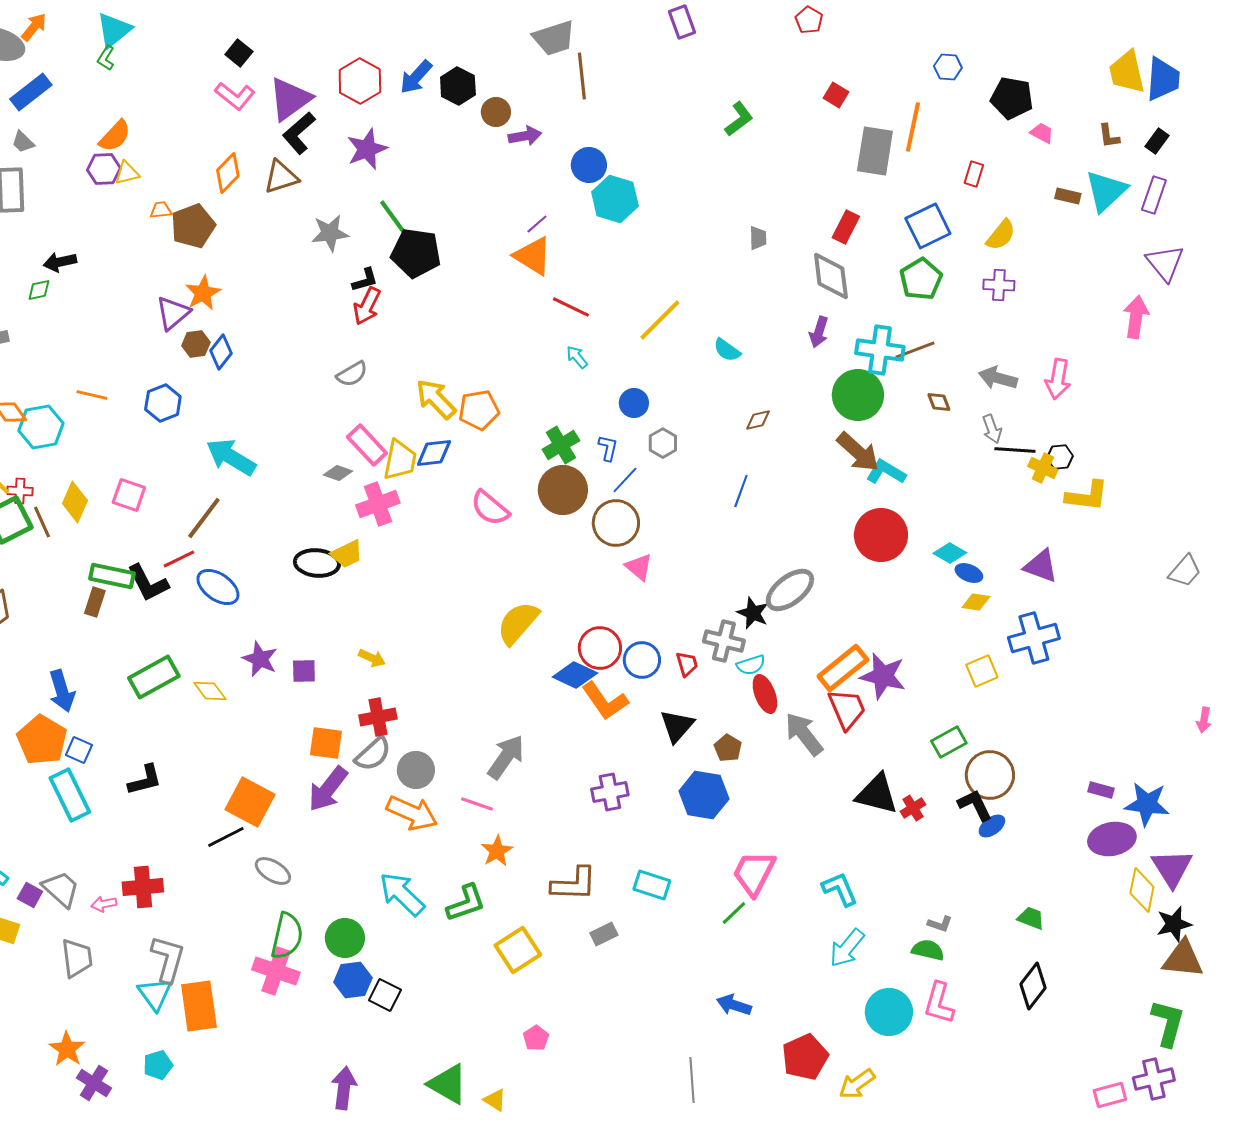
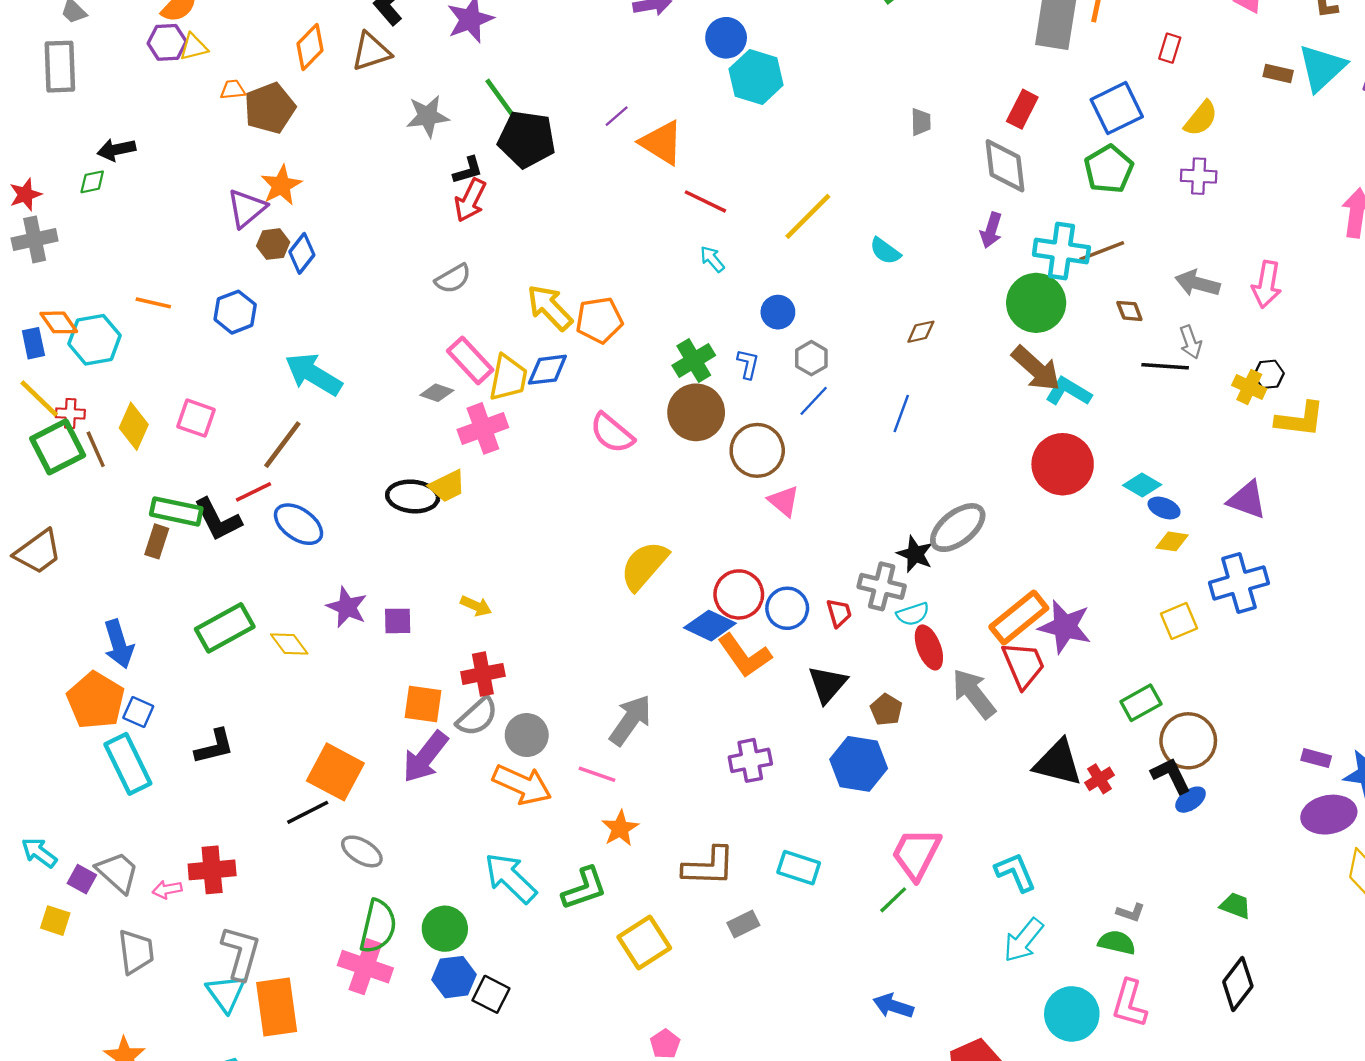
purple line: (537, 224) -> (617, 116), moved
black line: (1015, 450) -> (1165, 366), moved
blue line: (625, 480) -> (814, 401), moved

